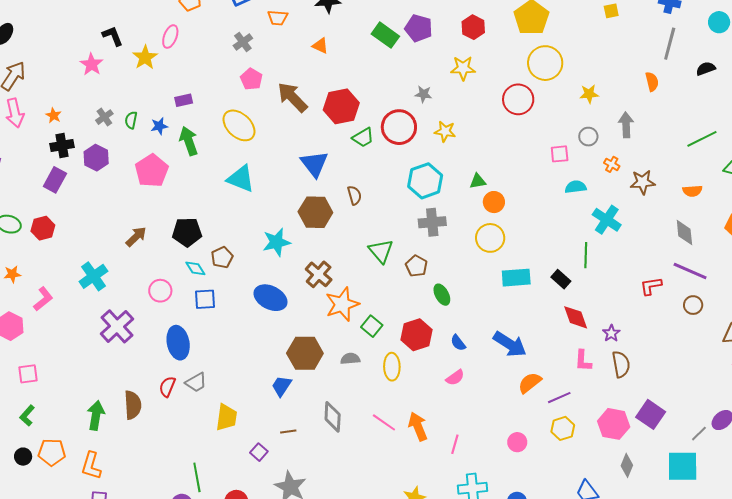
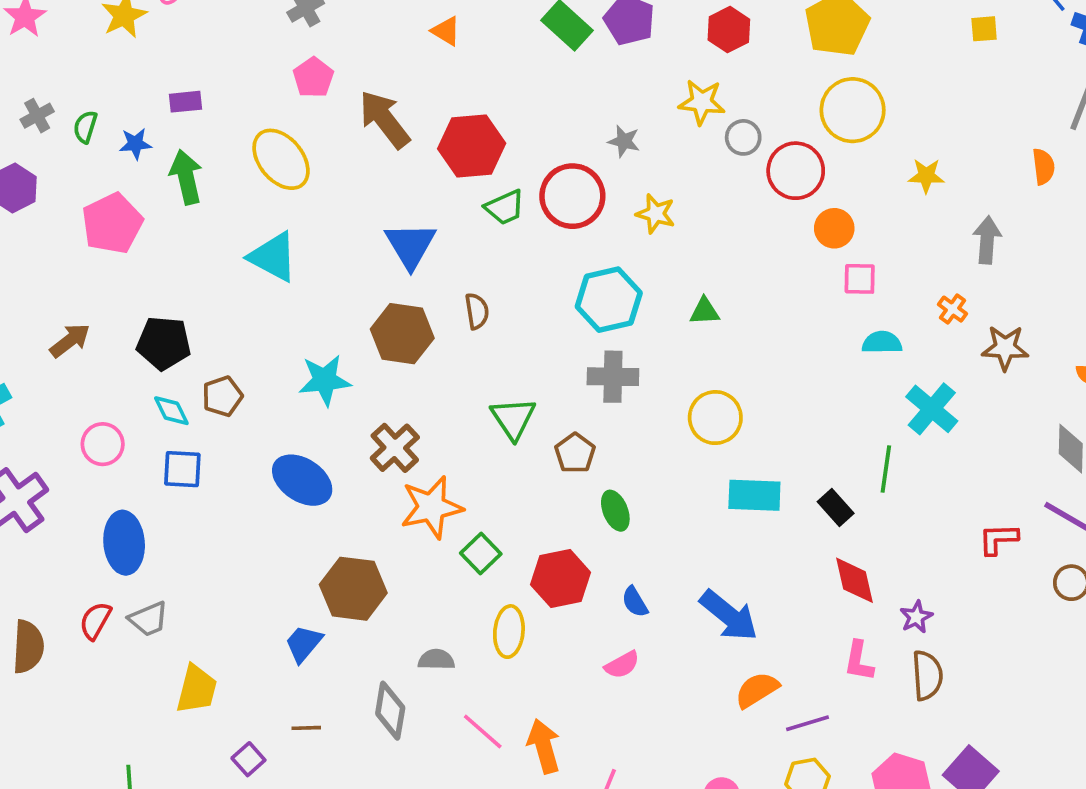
gray circle: (588, 137) -> (743, 137), moved
orange circle: (494, 202) -> (834, 228), moved
gray semicircle: (350, 359) -> (436, 660), moved

